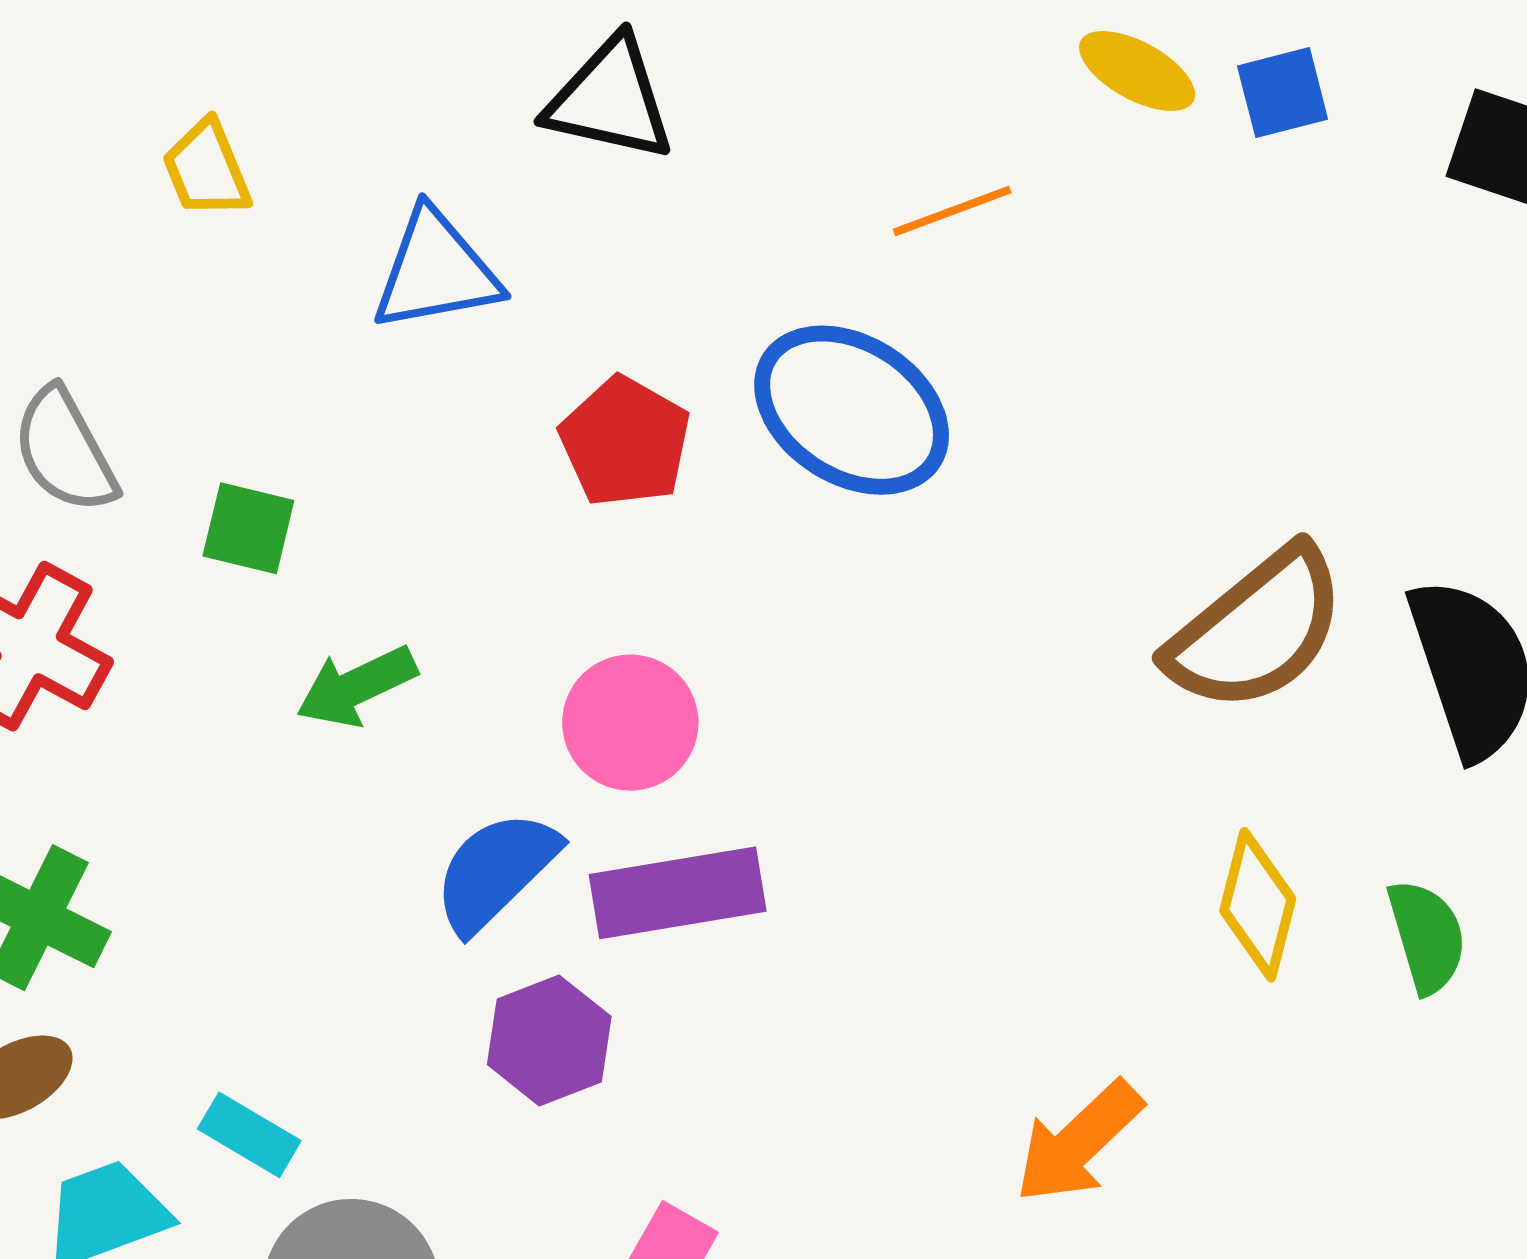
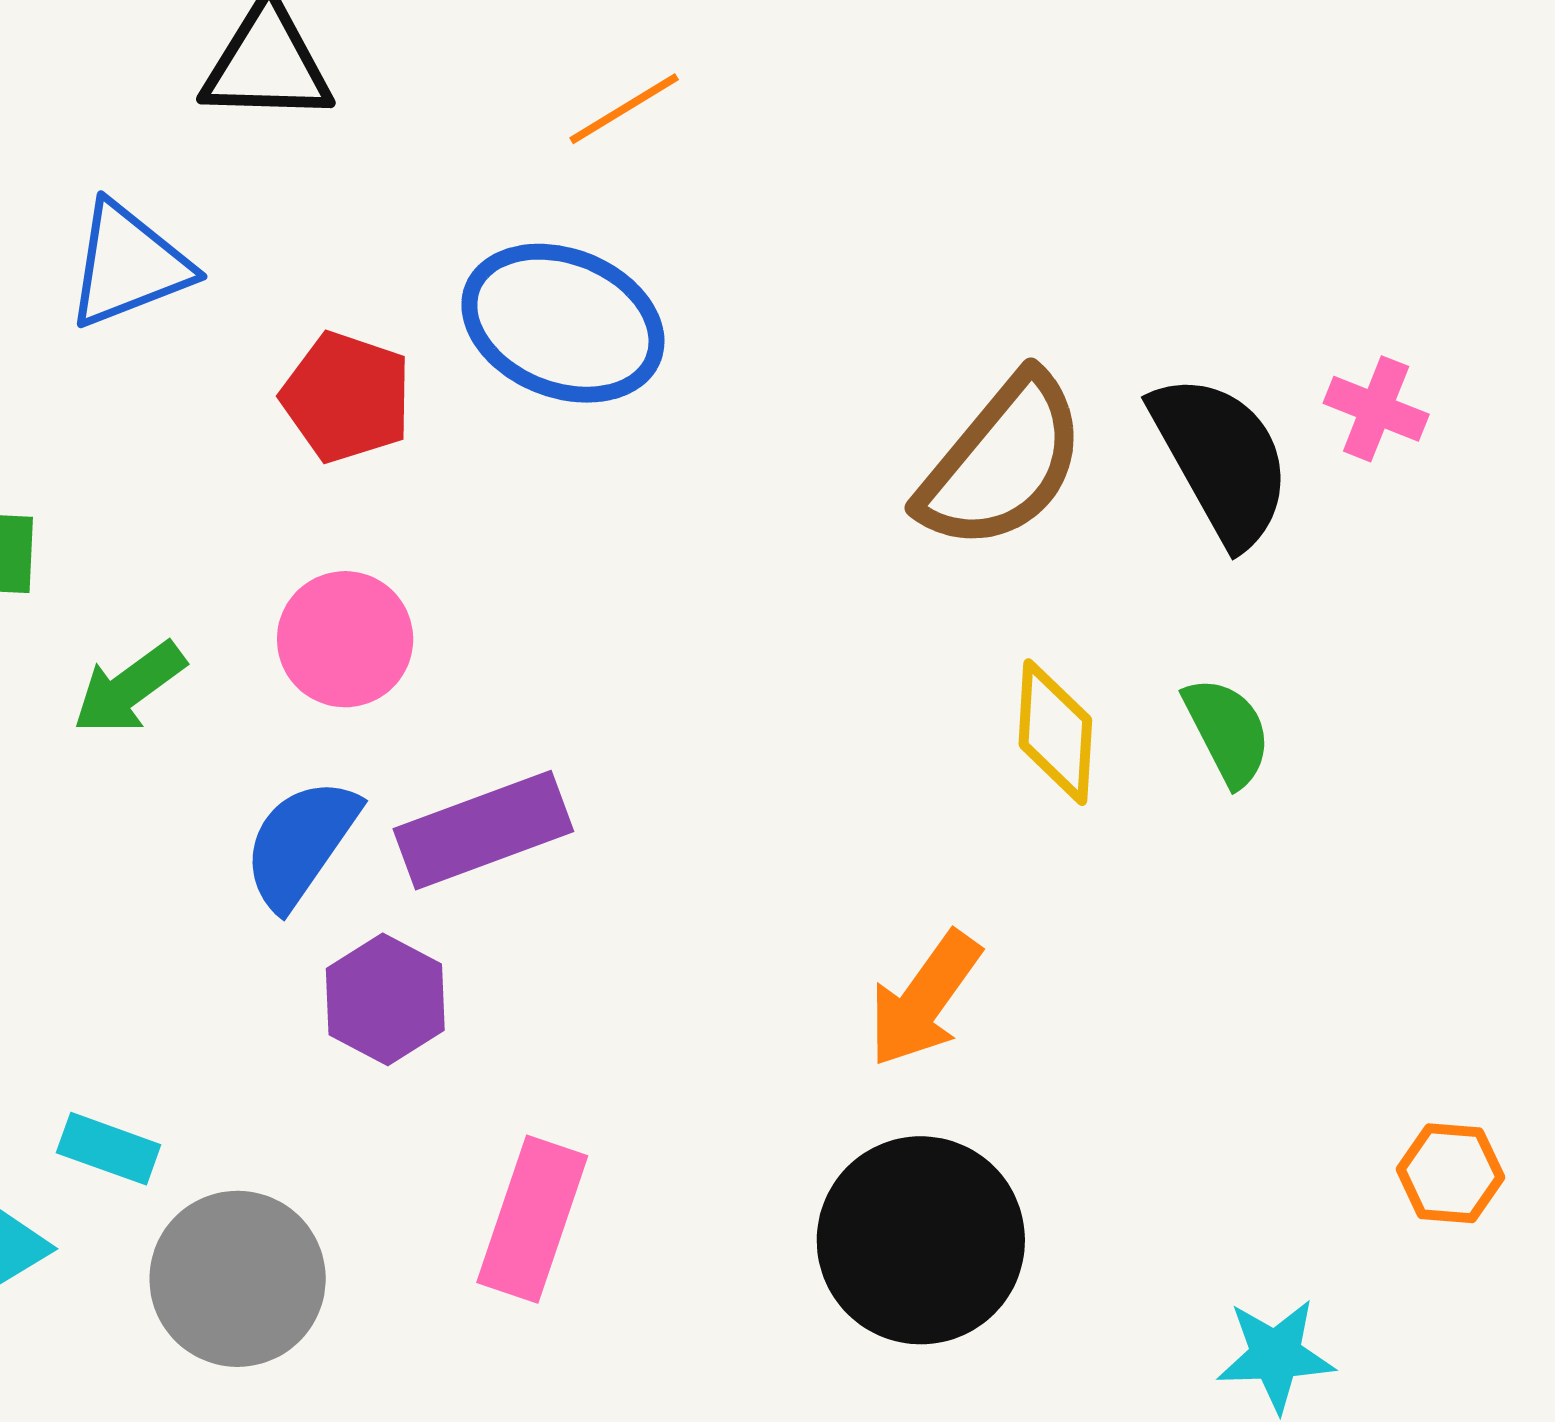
pink circle: (630, 723) -> (345, 639), moved

